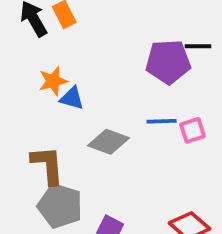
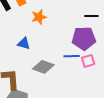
purple pentagon: (168, 62) -> (84, 38), moved
orange star: (53, 81) -> (39, 17), moved

